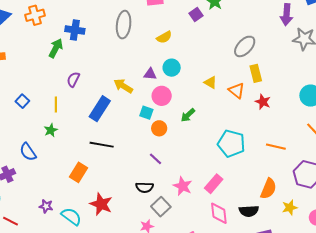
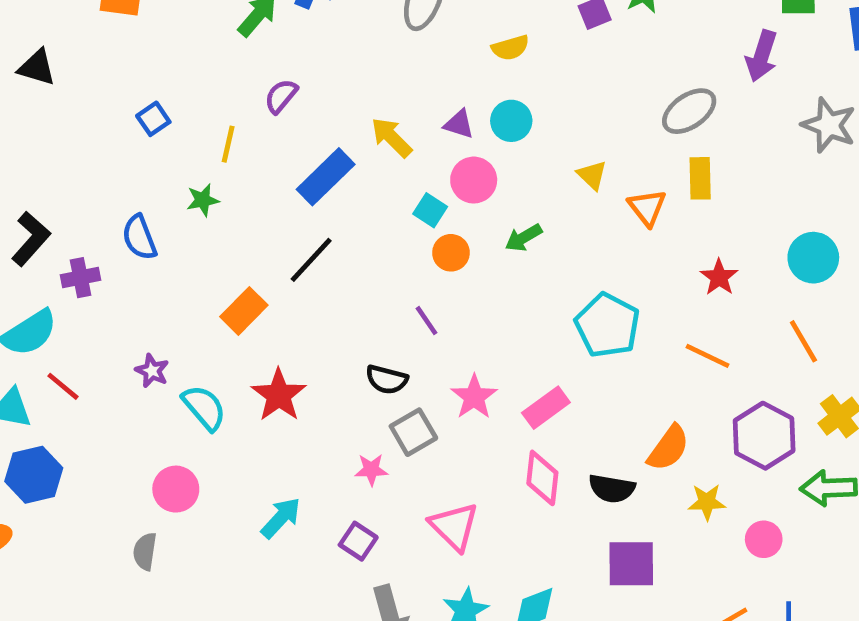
purple arrow: (286, 15) -> (762, 56), moved
red star: (263, 102) -> (719, 277), moved
black line: (102, 145) -> (311, 260), turned -70

